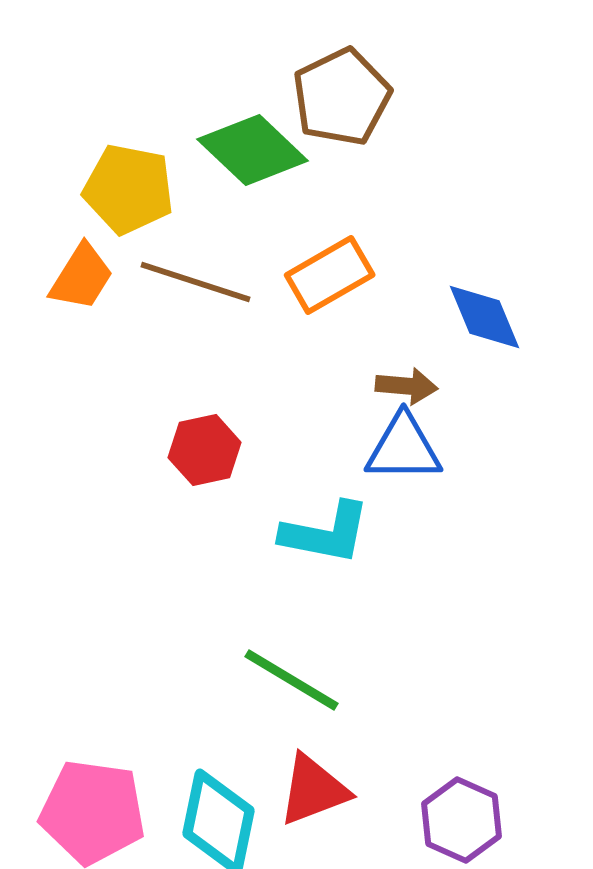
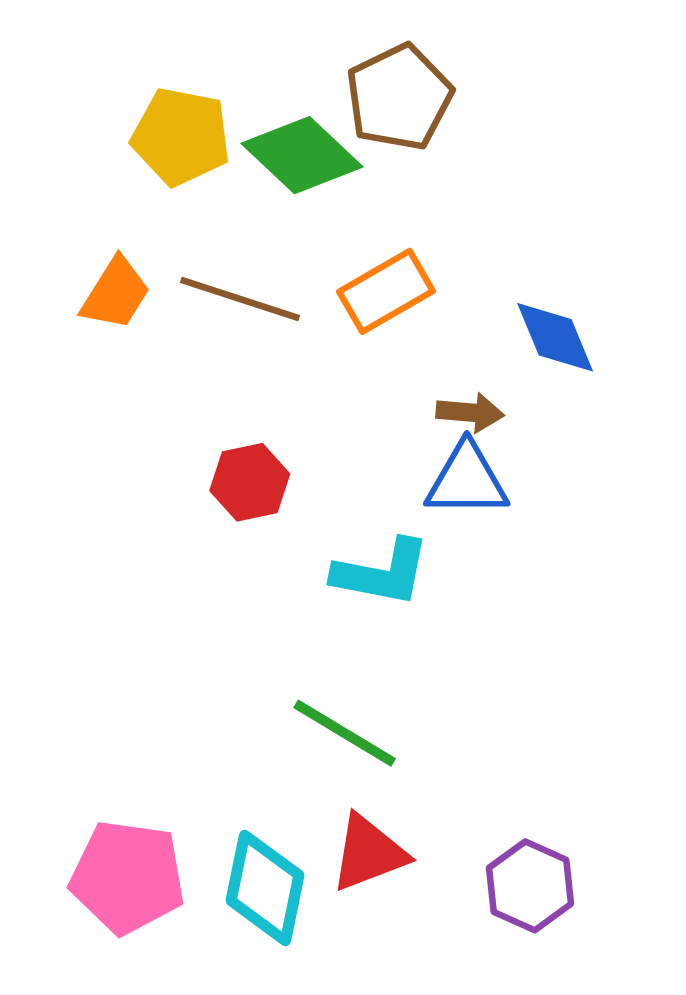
yellow pentagon: (129, 189) -> (181, 137), moved

